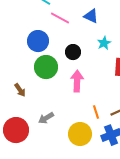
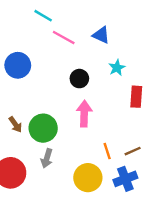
blue circle: (38, 41) -> (18, 65), moved
green circle: (46, 67) -> (43, 128), moved
gray arrow: (46, 118) -> (47, 158), turned -42

